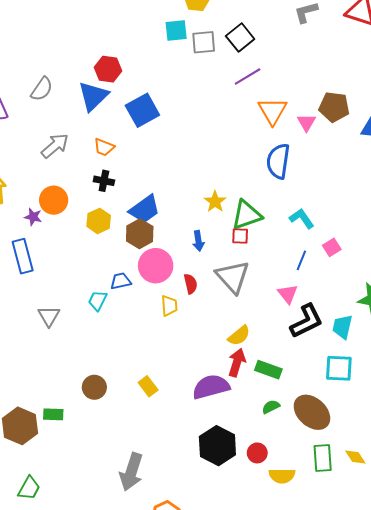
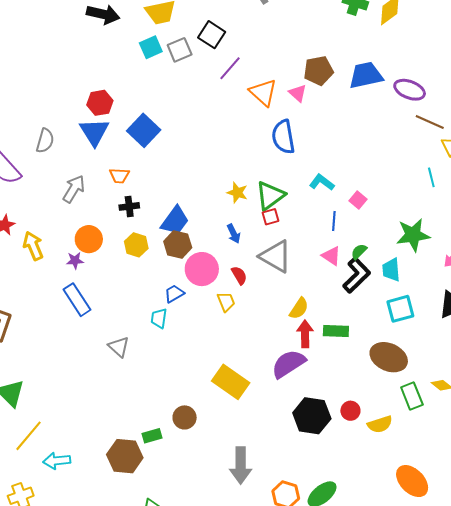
yellow rectangle: (148, 386) -> (231, 382), size x1.8
brown circle: (94, 387) -> (185, 417), moved
green semicircle: (271, 407) -> (359, 251), moved

